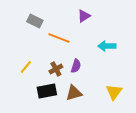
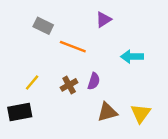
black rectangle: (47, 91) -> (20, 112), moved
brown triangle: (74, 93) -> (107, 112), moved

